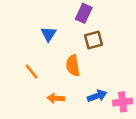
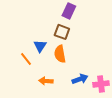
blue triangle: (49, 34) -> (40, 46), moved
brown square: (93, 40) -> (62, 32), moved, turned 35

